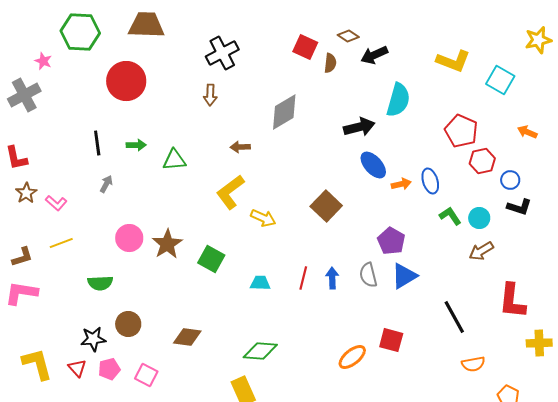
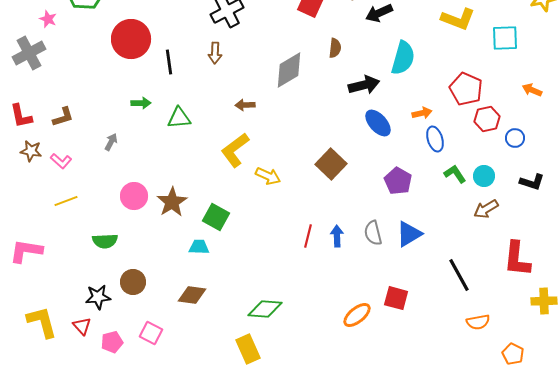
brown semicircle: (330, 63) -> (335, 48), moved
cyan square: (500, 80) -> (505, 38), turned -32
black line: (97, 143) -> (169, 62), moved
orange arrow: (401, 184) -> (422, 113), moved
brown star: (26, 193) -> (31, 151), turned -30
black L-shape: (519, 207) -> (532, 182), moved
purple pentagon: (391, 241) -> (398, 181), moved
brown L-shape: (22, 257) -> (63, 117), moved
cyan trapezoid: (260, 283) -> (199, 247), moved
pink pentagon: (109, 369) -> (112, 342), moved

